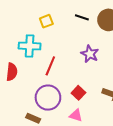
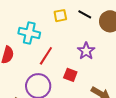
yellow square: (46, 21) -> (60, 16), moved
red square: (78, 93) -> (70, 75), moved, turned -32

